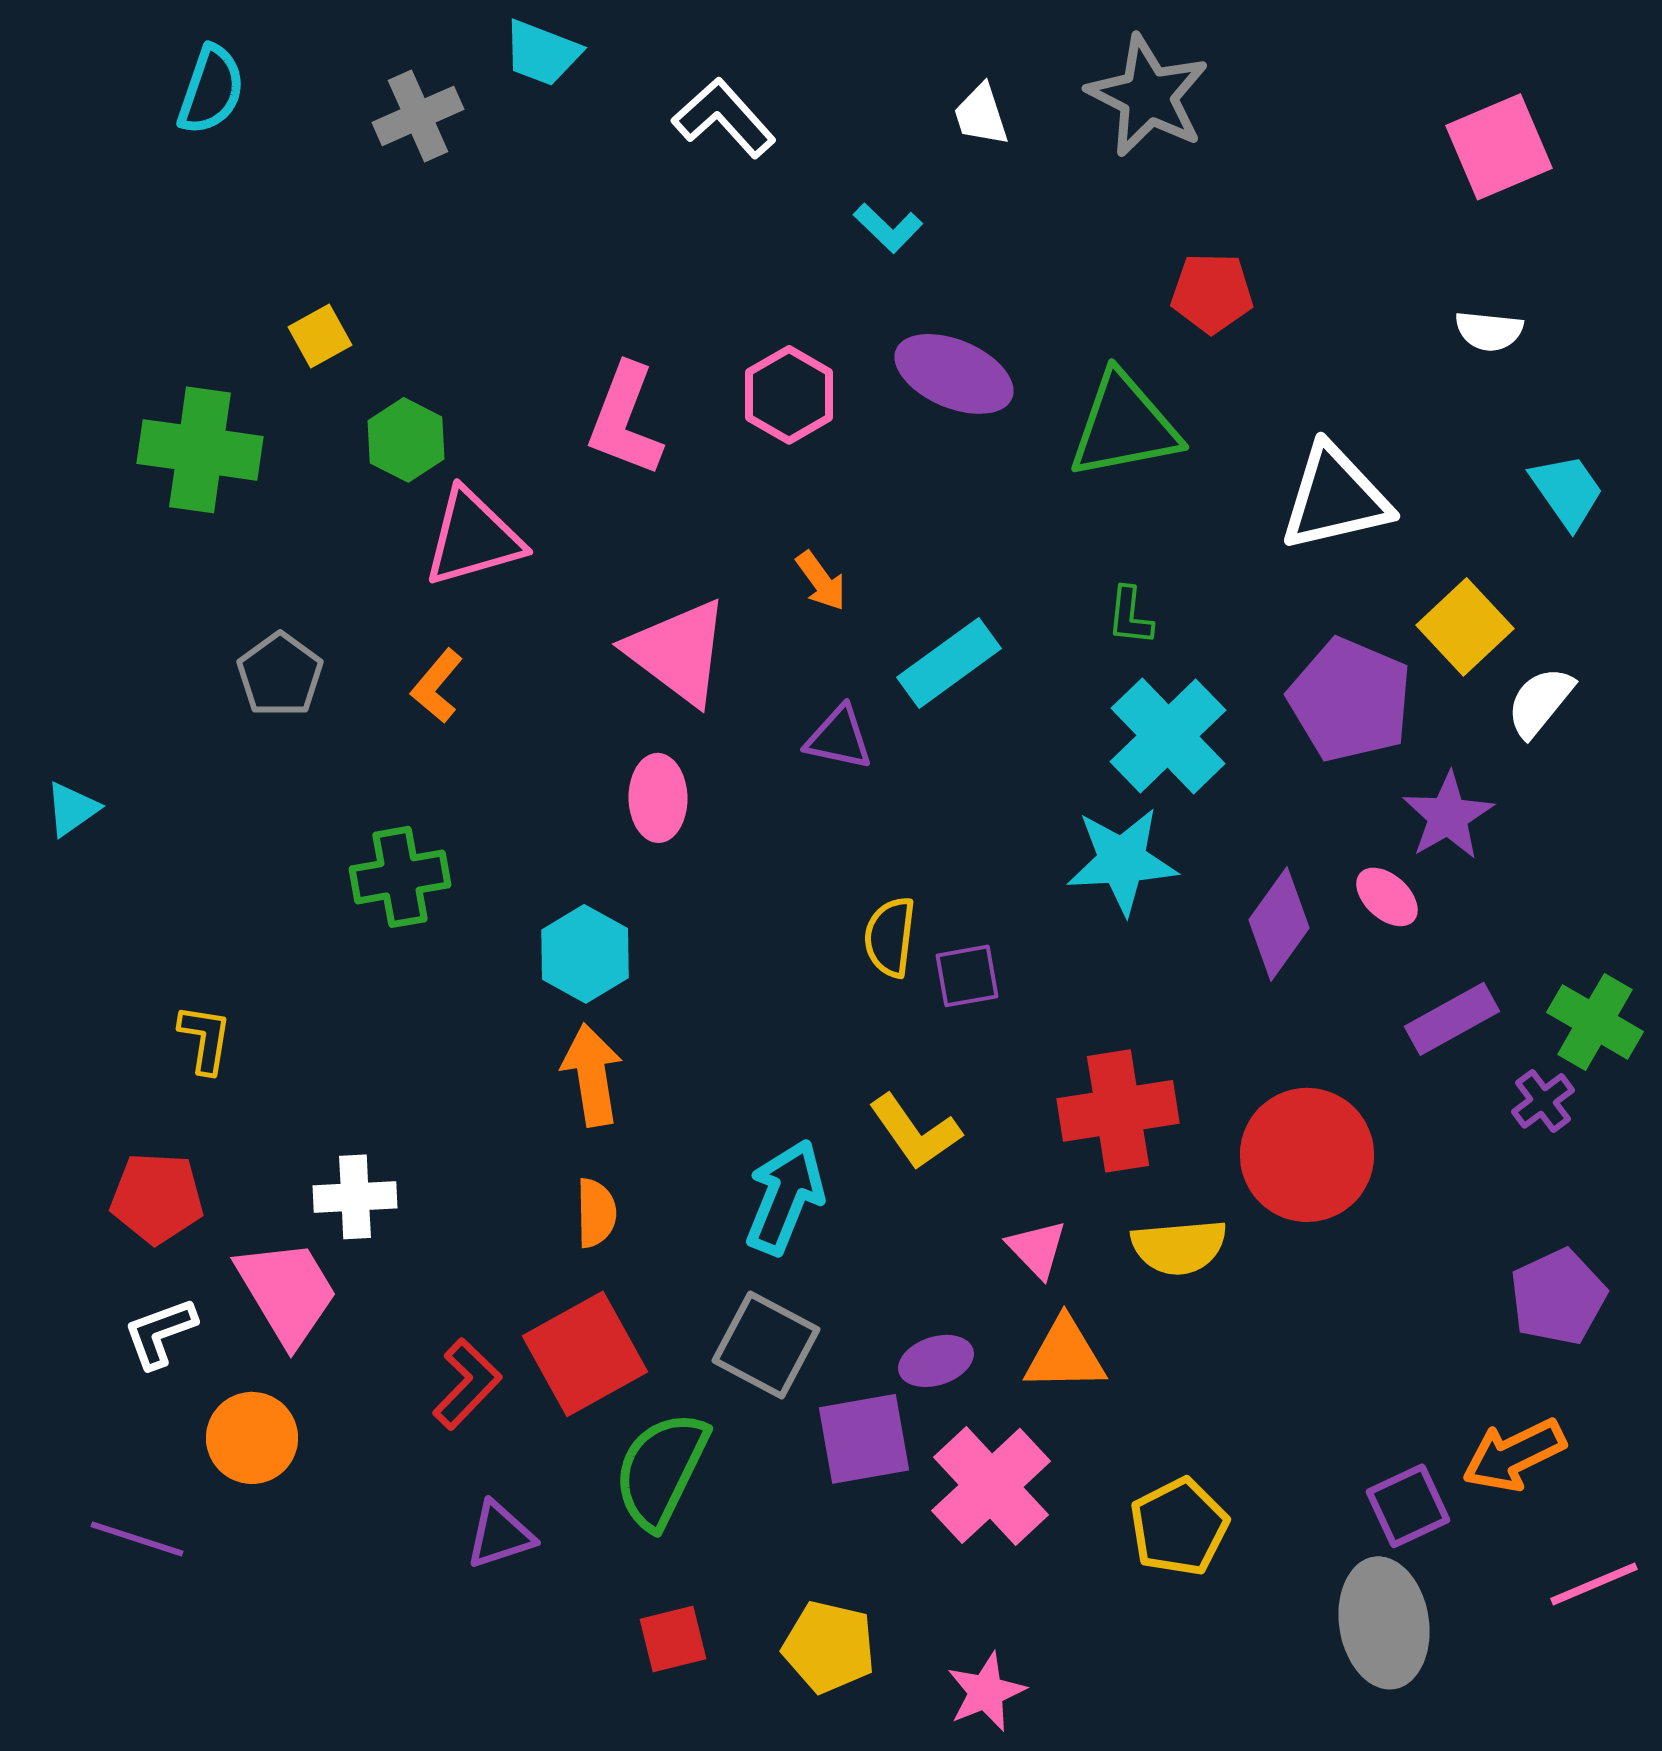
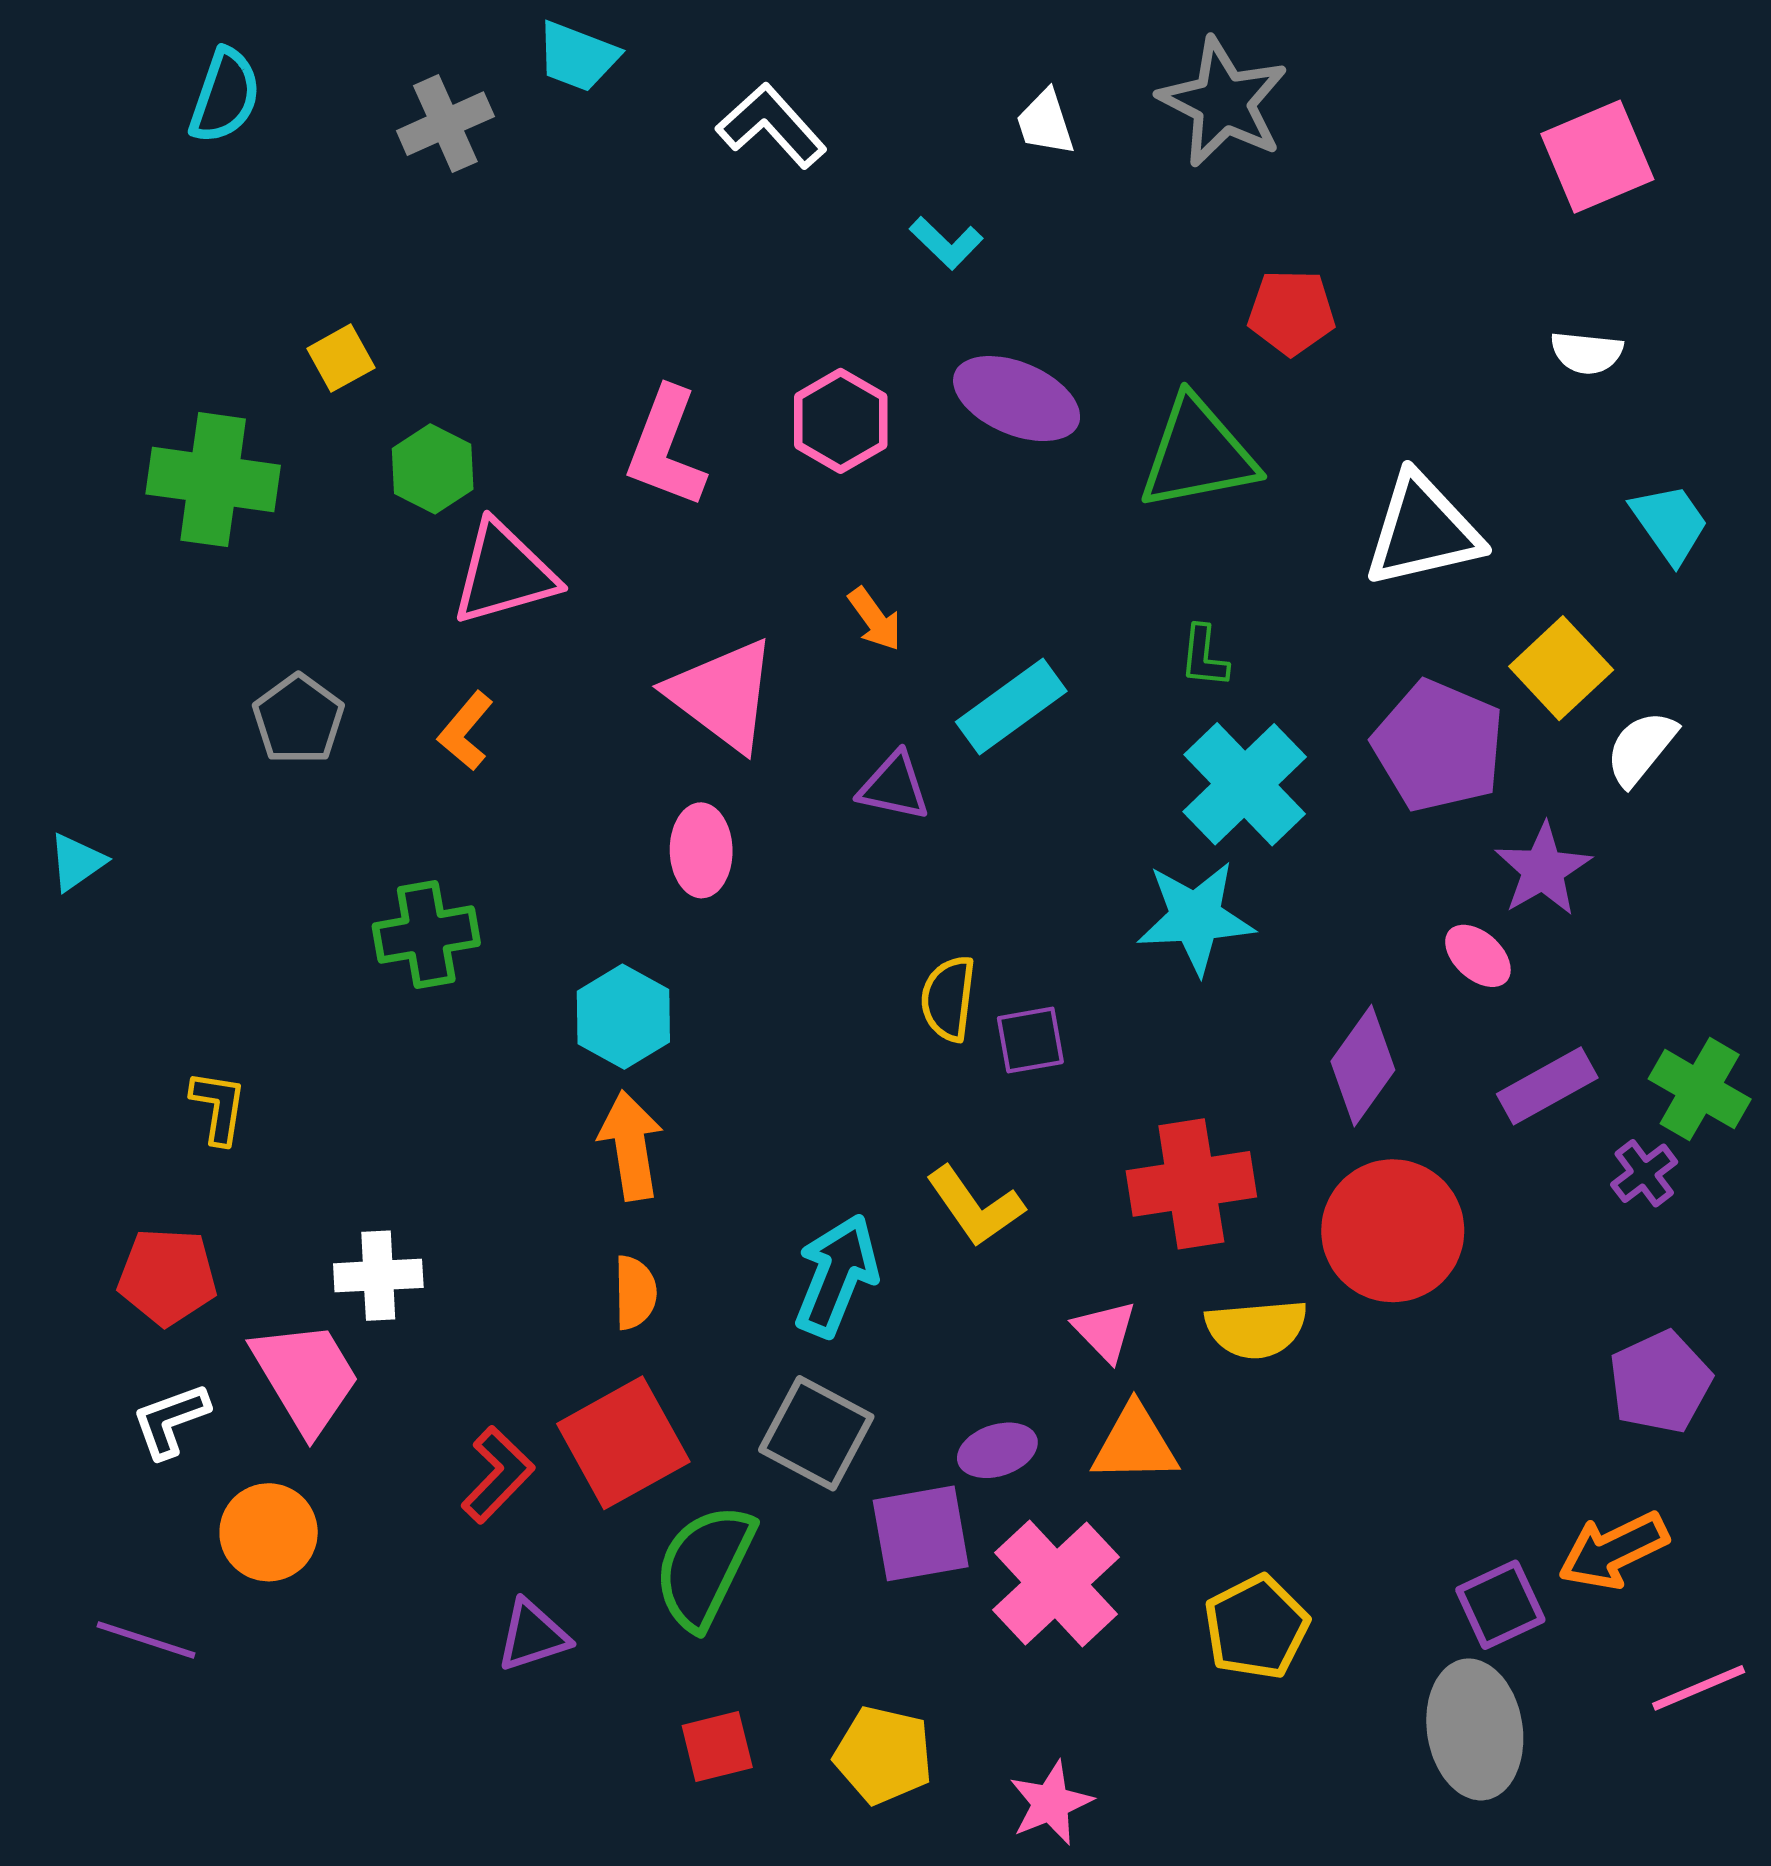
purple diamond: (1279, 924) -> (1363, 1066), moved

